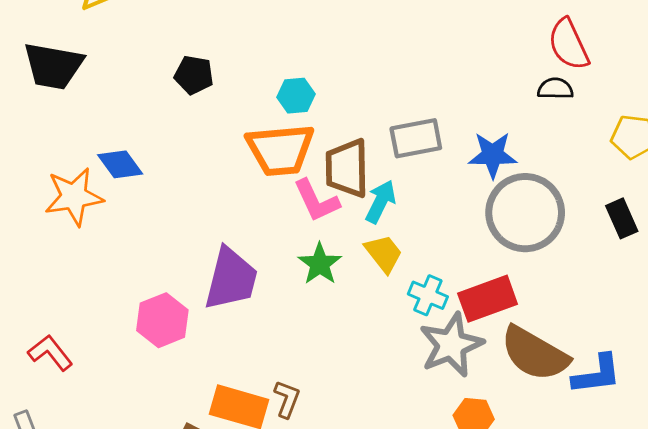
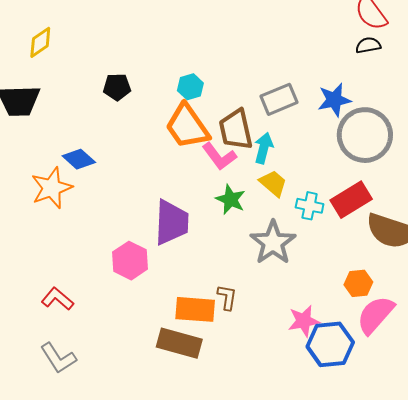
orange trapezoid: (280, 150) -> (187, 126), turned 72
gray star: (451, 345) -> (273, 243), moved

